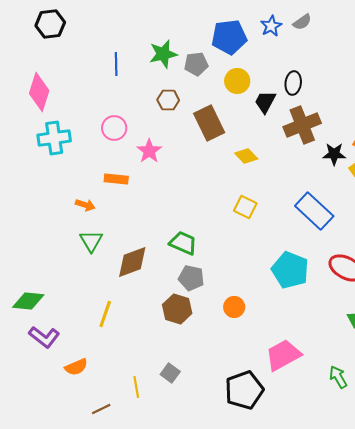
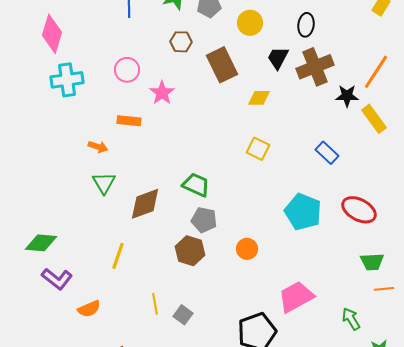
black trapezoid: (265, 102) -> (278, 58), moved
yellow diamond: (246, 156) -> (259, 98), turned -45
blue rectangle: (314, 211) -> (327, 153), size x0.6
yellow line: (136, 387) -> (155, 304), moved

